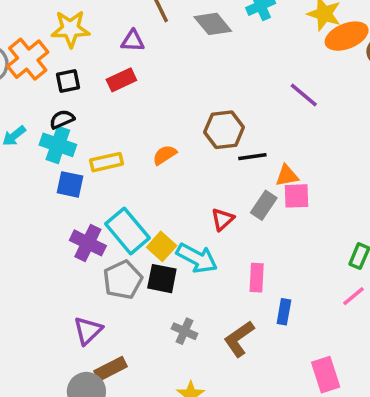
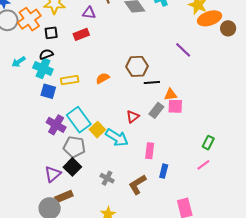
black square: (162, 279) -> (72, 167), moved, turned 30
gray pentagon: (123, 280) -> (74, 147), turned 30

